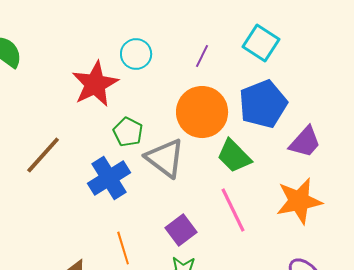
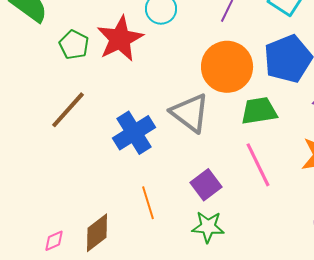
green pentagon: (128, 132) -> (74, 45), moved
green trapezoid: (234, 156) -> (259, 111), turned 126

